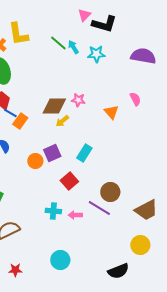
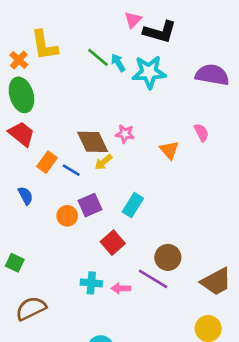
cyan star: (96, 54) -> (149, 72), size x1.4
brown diamond: (54, 106) -> (93, 142), turned 65
blue line: (10, 113) -> (71, 170), moved

